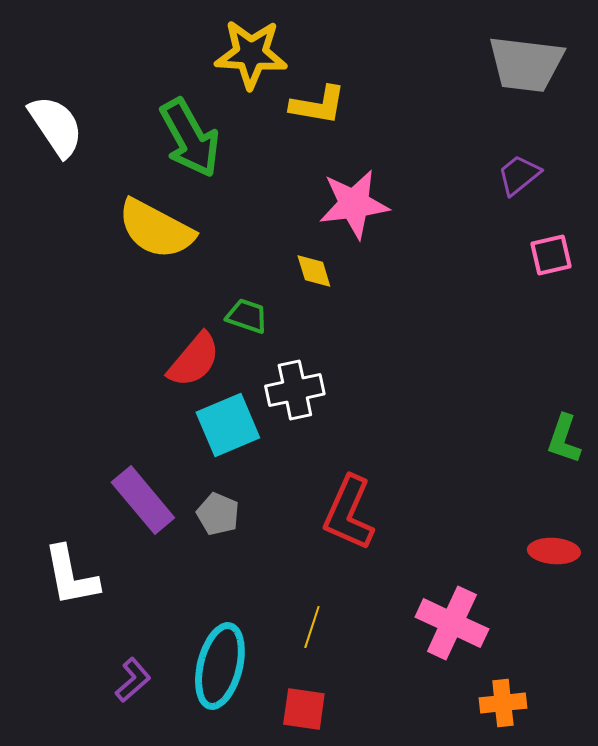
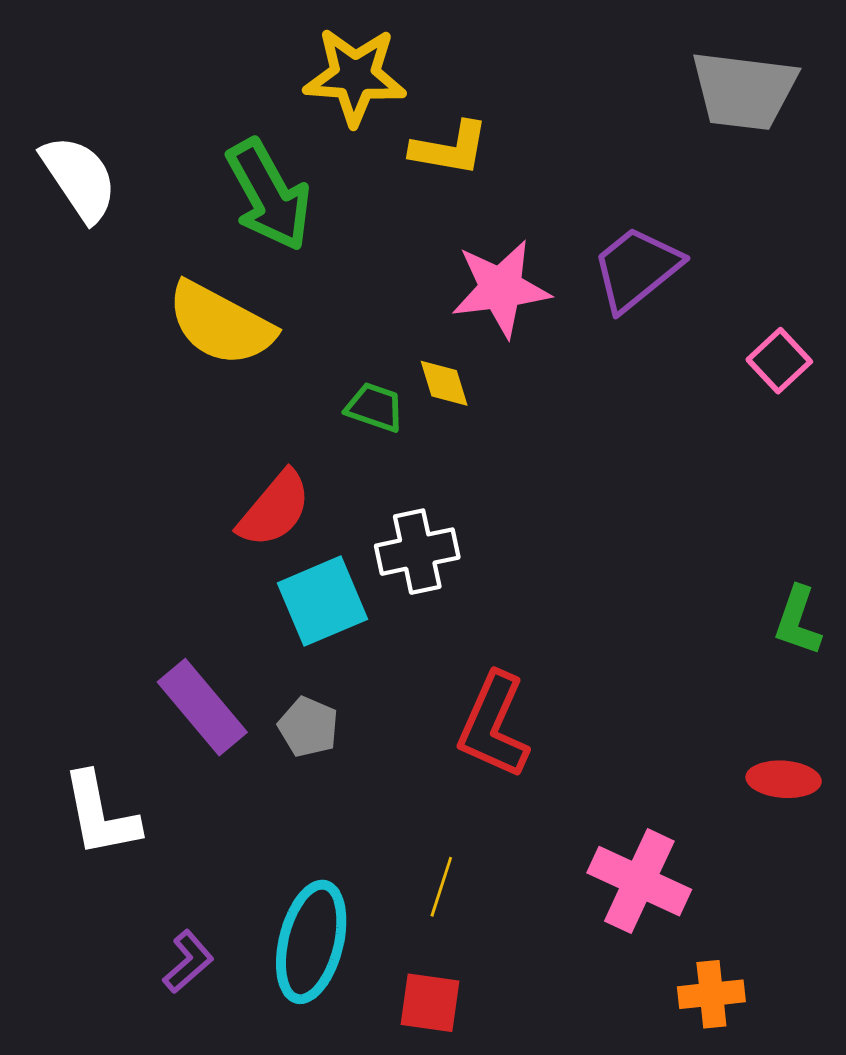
purple trapezoid: (519, 175) -> (636, 269), moved, size x1.5
pink square: (551, 255) -> (779, 361), turned -30
green trapezoid: (247, 316) -> (375, 407), moved

